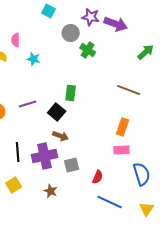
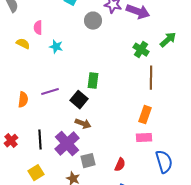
green cross: (88, 50) -> (141, 50), moved
brown line: (129, 90) -> (151, 78), turned 70
purple cross: (45, 156) -> (67, 144), turned -30
gray square: (72, 165) -> (88, 161), moved

